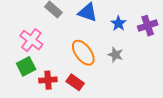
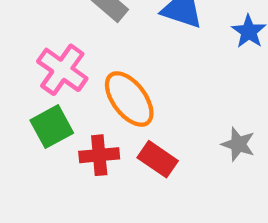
orange ellipse: (83, 53) -> (129, 99), moved
gray star: (115, 55) -> (238, 144), moved

